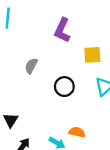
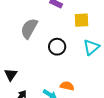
gray semicircle: (31, 66) -> (29, 28), size x1.5

